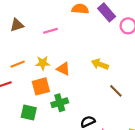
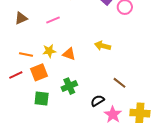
orange line: (18, 64) -> (26, 55), turned 40
orange square: (41, 86) -> (39, 72), moved
brown line: (116, 91) -> (120, 83), moved

